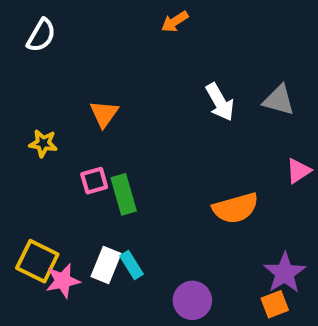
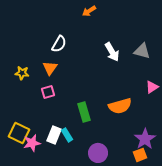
white semicircle: (41, 35) -> (59, 44), moved
orange triangle: (104, 114) -> (50, 68), moved
green rectangle: (124, 194) -> (84, 112), moved

